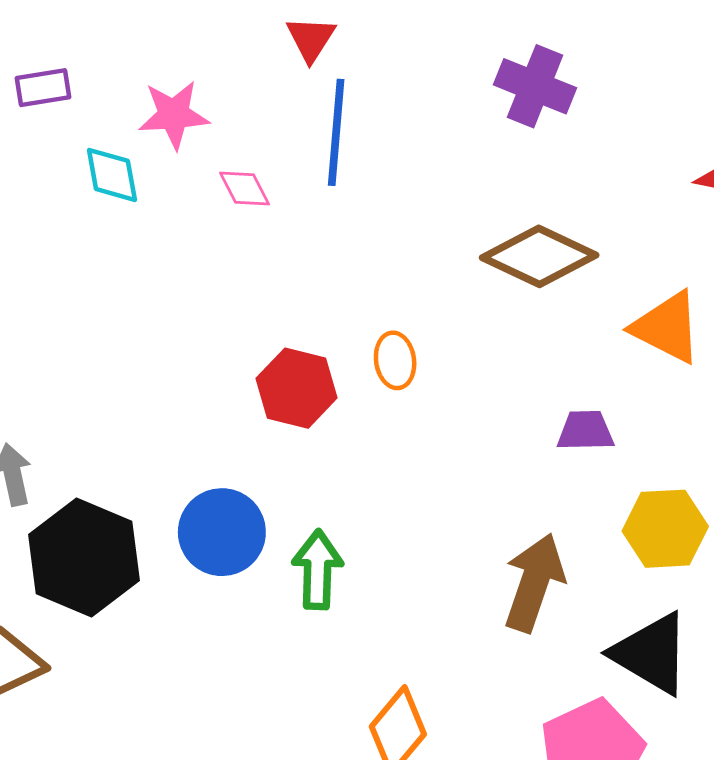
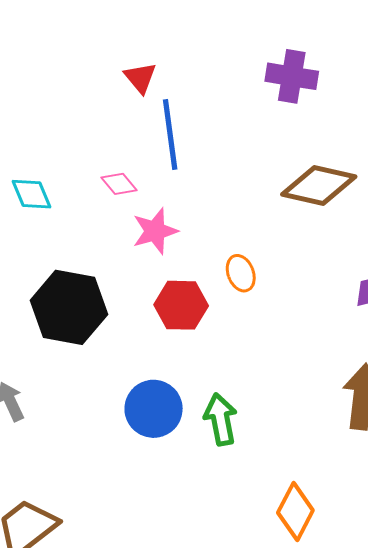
pink star: (174, 115) -> (155, 231), moved
black hexagon: (84, 558) -> (69, 307), moved

